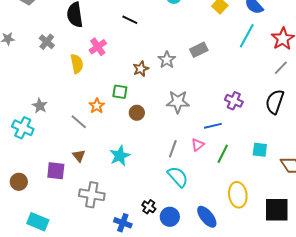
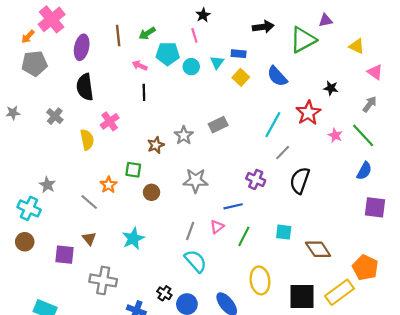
black line: (130, 20) -> (144, 92), turned 63
cyan line: (247, 36) -> (273, 125), moved
gray line: (281, 68) -> (283, 153), moved
brown circle: (19, 182) -> (25, 242), moved

